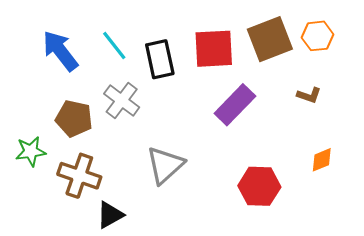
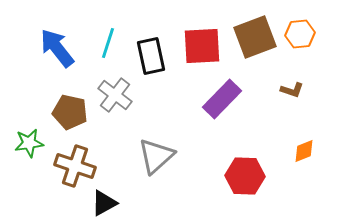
cyan line: (114, 45) -> (108, 43), turned 56

